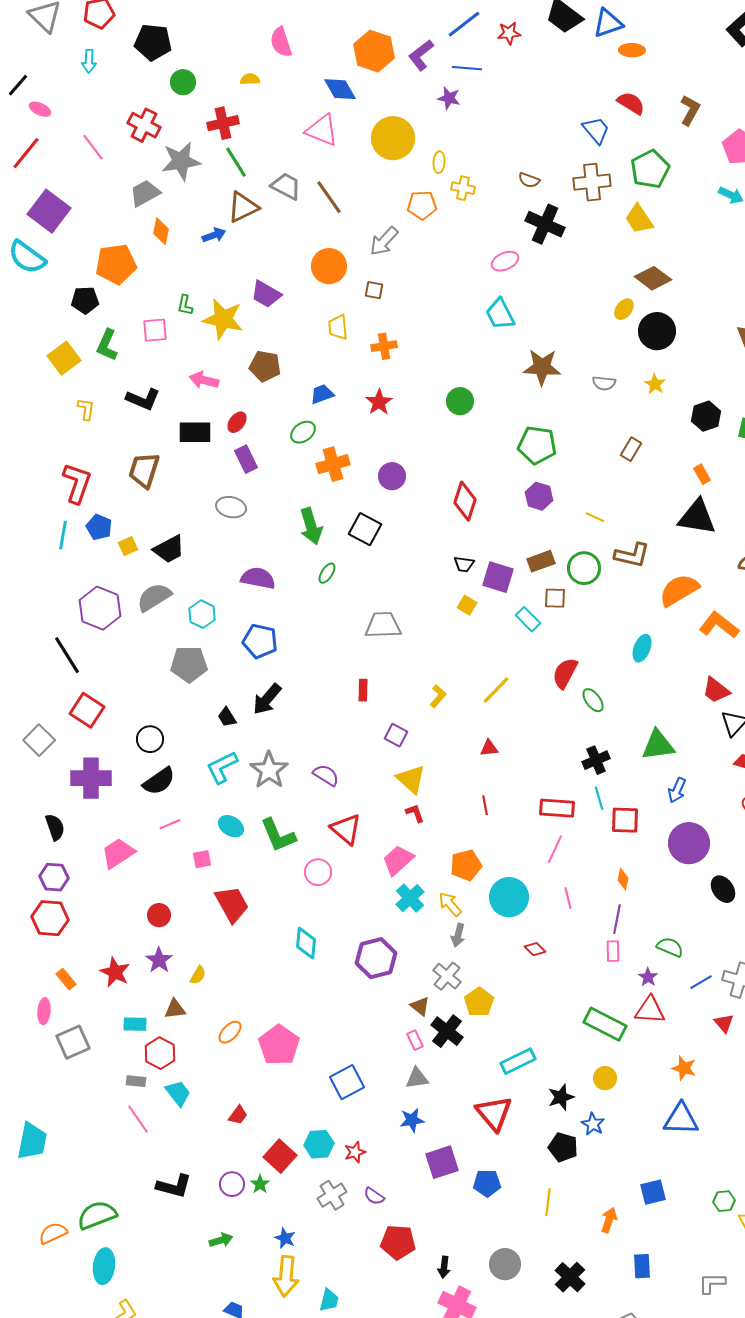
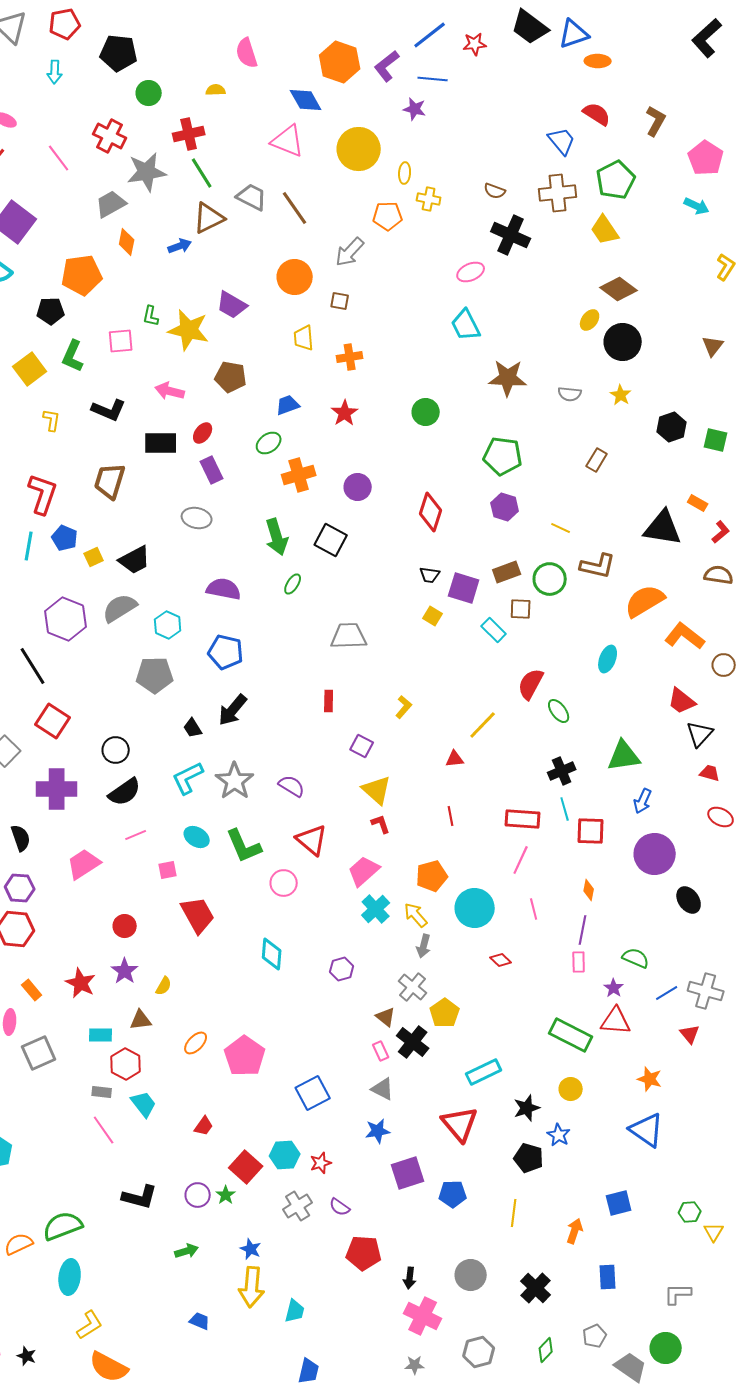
orange rectangle: (702, 474) -> (698, 503), moved, turned -30
yellow line: (496, 690) -> (483, 725), moved
purple hexagon: (376, 958) -> (342, 969), size x0.6
gray triangle: (417, 1078) -> (383, 1089), turned 35
blue triangle: (681, 1119) -> (647, 1130), turned 33

